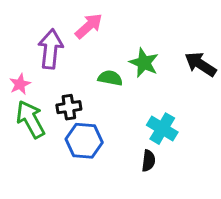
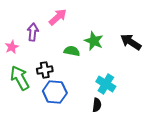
purple arrow: (51, 49) -> (33, 32), size x0.7
pink star: (20, 84) -> (12, 47), moved

